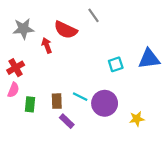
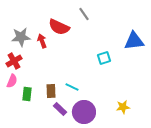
gray star: (23, 29) -> (21, 37), moved
blue triangle: (149, 59) -> (134, 41), moved
purple circle: (105, 103) -> (84, 112), moved

